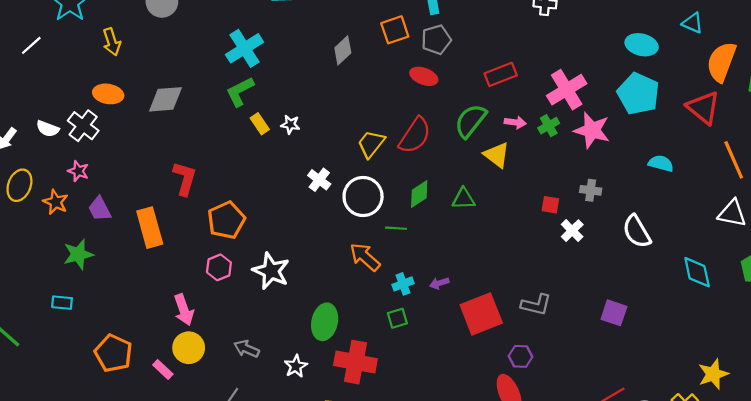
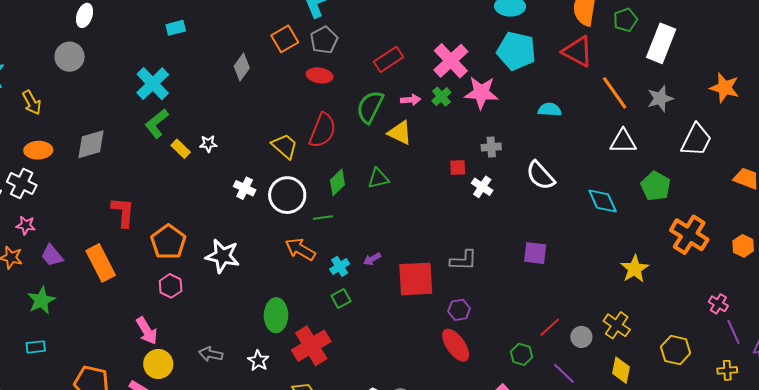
yellow trapezoid: (371, 144) -> (285, 146), turned 104
white star: (271, 271) -> (223, 256), moved
red square: (481, 314) -> (416, 279), turned 30
red cross: (355, 362) -> (311, 346), turned -30
yellow star: (713, 374) -> (635, 269), moved

